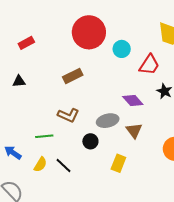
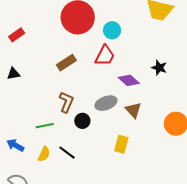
red trapezoid: (149, 65) -> (105, 56), moved
brown L-shape: (68, 115) -> (66, 102), turned -85
black circle: (90, 141) -> (82, 121), moved

